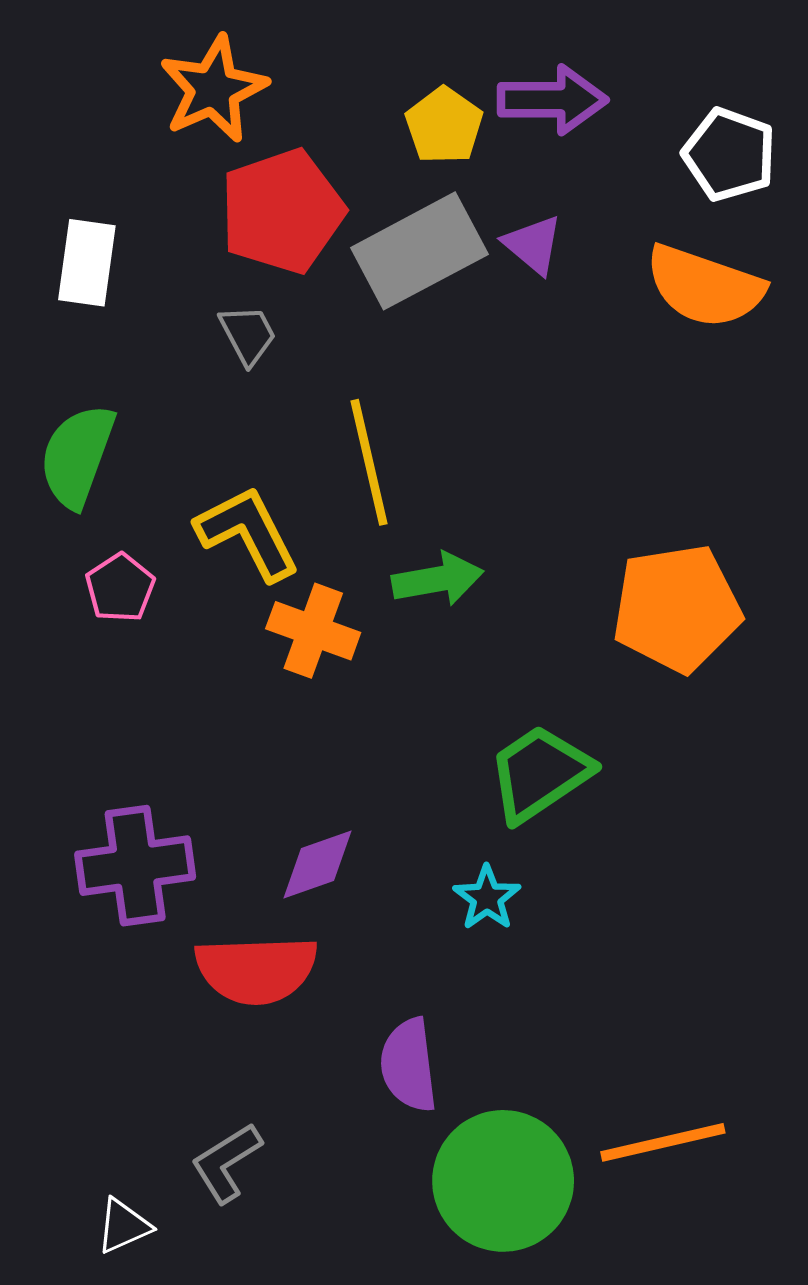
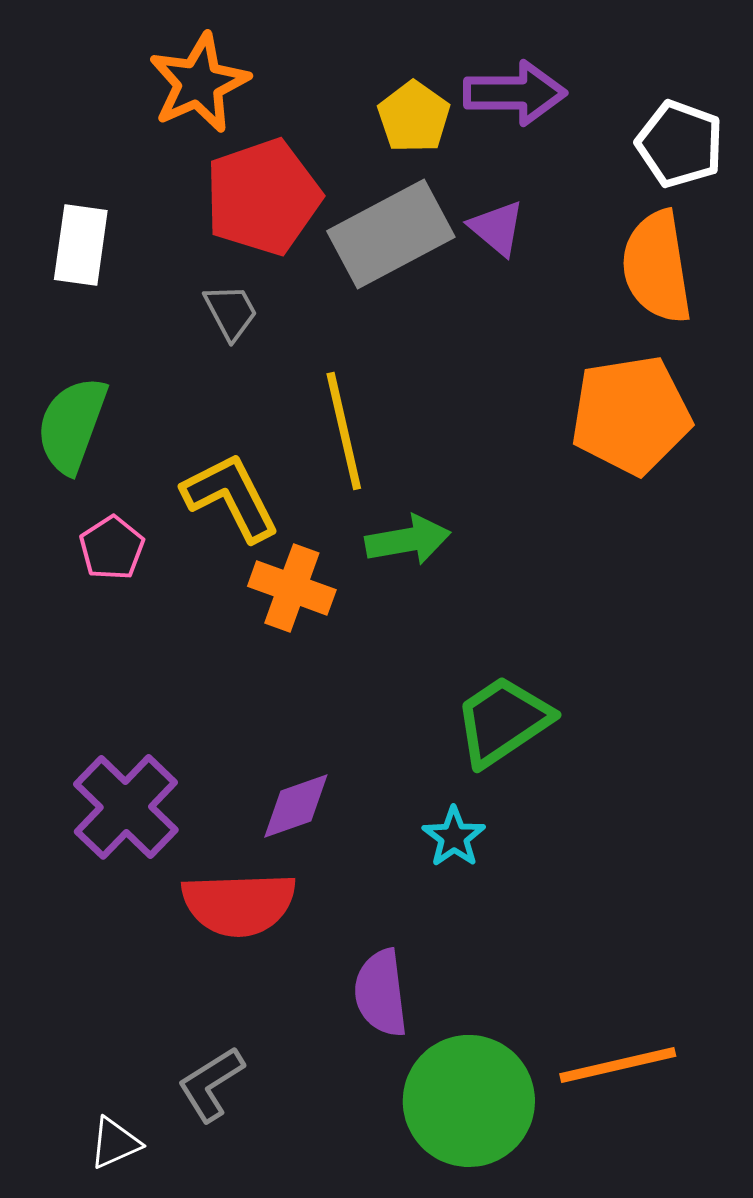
orange semicircle: (705, 286) -> (657, 267), turned 62
orange pentagon: (677, 608) -> (631, 415), moved
purple cross: (135, 866) -> (126, 807), turned -38

